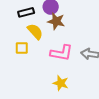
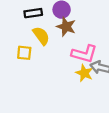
pink L-shape: (62, 53) -> (84, 54), moved
yellow star: (61, 83) -> (84, 73), moved

